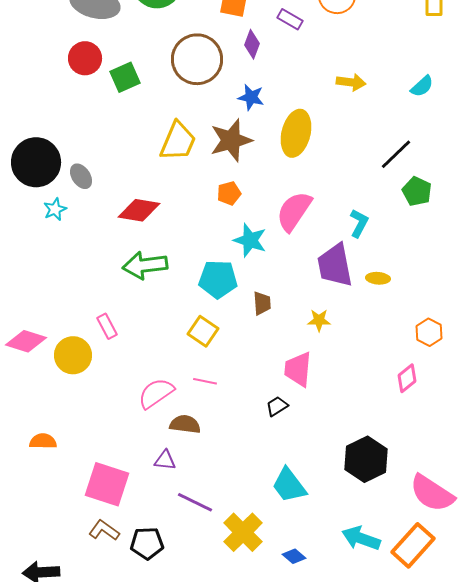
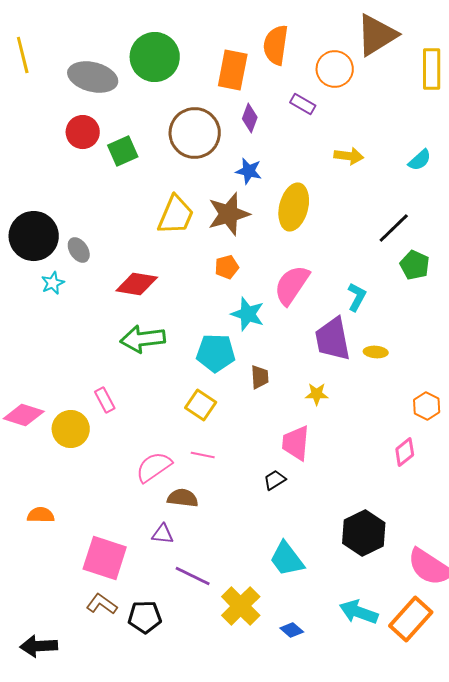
purple rectangle: (290, 19) -> (303, 104), moved

